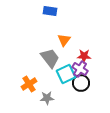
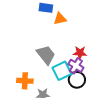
orange triangle: (64, 40) -> (60, 19), moved, turned 40
orange cross: (29, 84) -> (25, 81), turned 35

